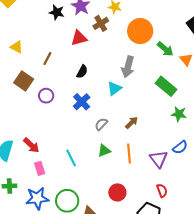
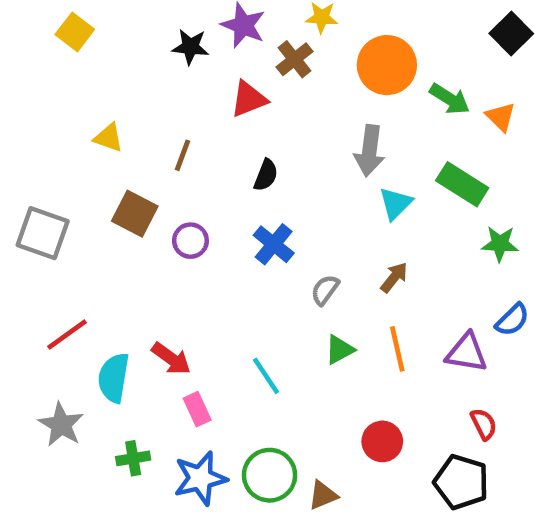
cyan triangle: (114, 88) -> (396, 203), moved
purple triangle: (159, 159) -> (467, 353), turned -36

